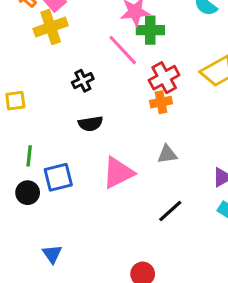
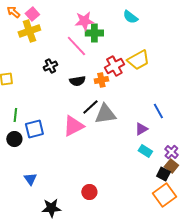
red cross: (164, 78) -> (114, 66), moved
black semicircle: (90, 124) -> (77, 81), moved
gray triangle: (167, 154) -> (105, 114), size x1.6
black line: (170, 211) -> (90, 107), moved

